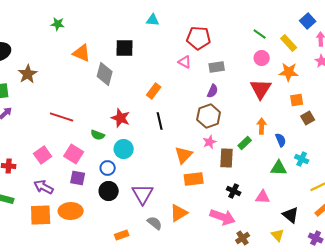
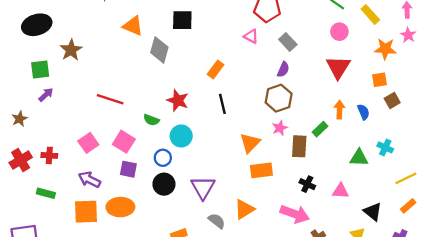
gray rectangle: (217, 67) -> (288, 42), turned 56
orange star: (289, 72) -> (385, 49), moved
blue semicircle: (281, 140) -> (363, 112), moved

